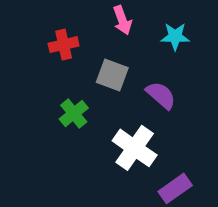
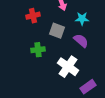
cyan star: (175, 36) -> (82, 19), moved
green cross: (74, 113) -> (38, 50), turned 32

